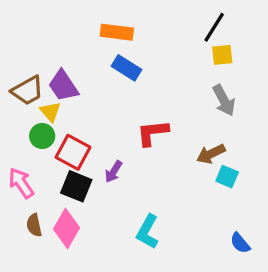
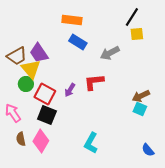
gray arrow: (224, 100) -> (110, 53), moved, turned 90
yellow triangle: (50, 112) -> (31, 69), size x1.5
brown arrow: (211, 154) -> (141, 96), moved
purple arrow: (114, 172) -> (70, 90), moved

